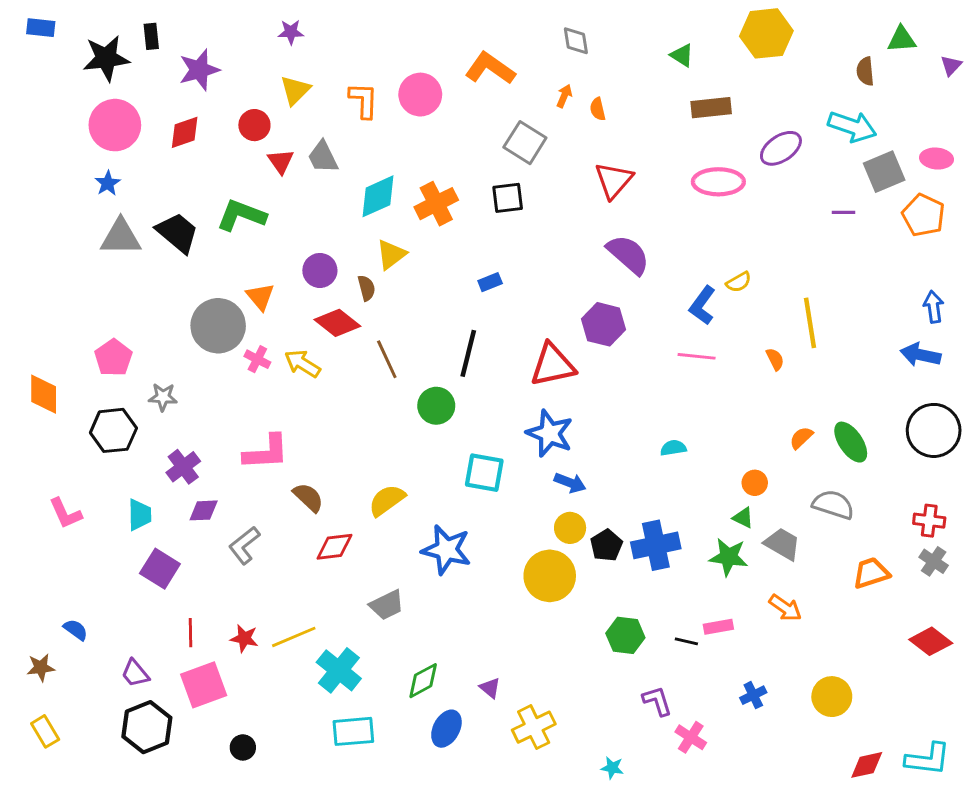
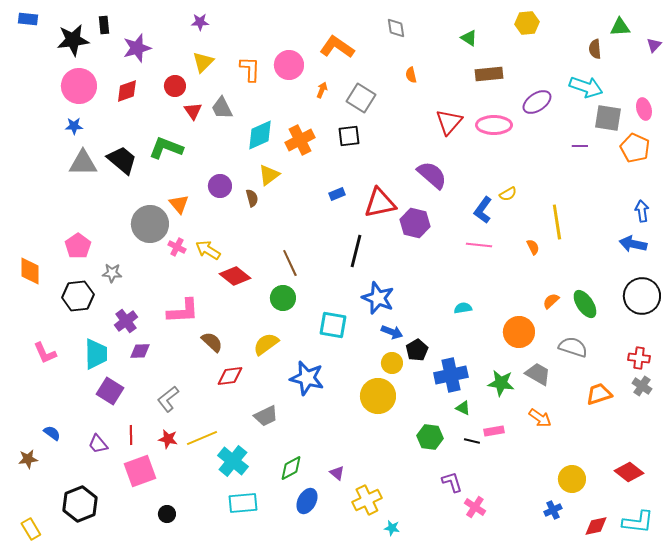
yellow hexagon: (766, 33) -> (527, 23), size x0.7
orange arrow: (564, 96) -> (322, 90), moved
pink ellipse: (937, 159) -> (644, 109), turned 70
gray square: (884, 172) -> (608, 118), turned 32
red triangle: (614, 180) -> (449, 122), moved
blue star: (108, 183) -> (74, 126), turned 30
red diamond: (337, 323) -> (235, 276), moved
black line: (468, 353) -> (356, 251), moved
brown line: (387, 359) -> (290, 263), moved
red triangle: (553, 365) -> (380, 203), moved
green circle: (436, 406) -> (283, 298), moved
orange circle: (755, 483) -> (519, 332), size x1.8
cyan trapezoid: (140, 515) -> (96, 354), size x1.4
green triangle: (743, 518) -> (463, 408), moved
gray L-shape: (244, 545) -> (168, 399), moved
black pentagon: (606, 545) -> (417, 350), moved
red diamond: (931, 641) -> (629, 472), moved
purple trapezoid: (135, 673) -> (98, 444), moved
blue cross: (753, 695) -> (553, 510), moved
black hexagon: (147, 727) -> (80, 504), moved
yellow rectangle: (45, 731) -> (31, 529), moved
cyan star: (612, 768) -> (392, 528), moved

